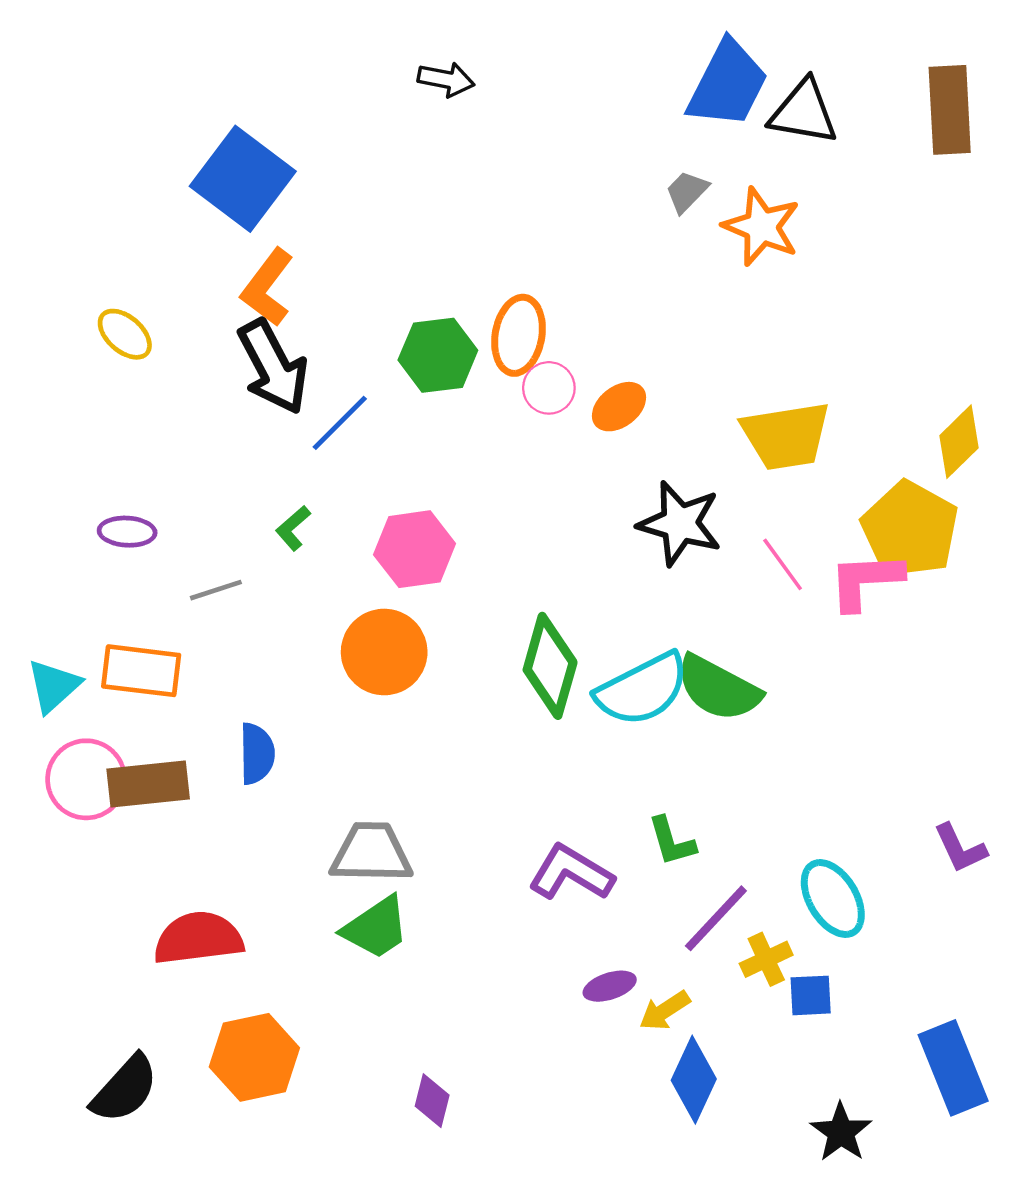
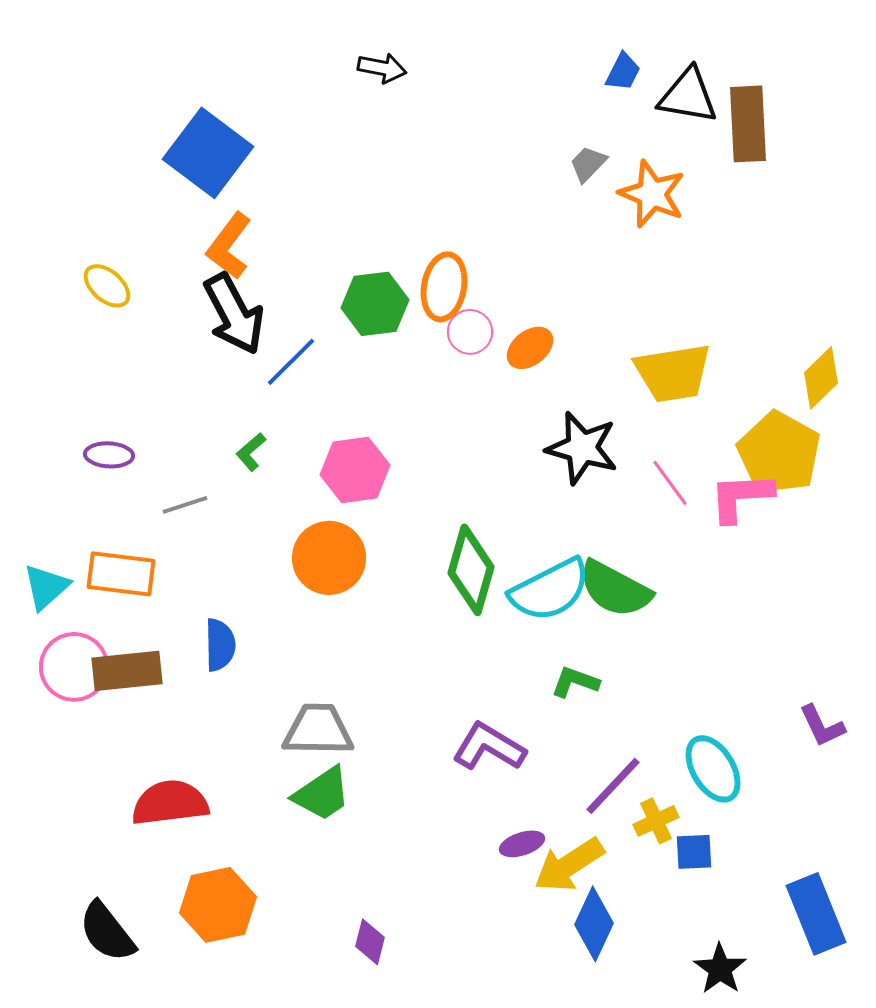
blue trapezoid: (728, 84) -> (623, 72), size x0.5
brown rectangle: (950, 110) -> (748, 124), moved
green L-shape: (672, 841) -> (575, 682), moved, turned 126
yellow arrow: (665, 1011) -> (569, 865), size x1.6
black semicircle: (125, 1089) -> (107, 932), turned 100

